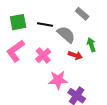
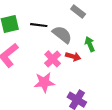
pink cross: (43, 55) -> (53, 59), moved
pink star: (58, 80) -> (44, 82), moved

